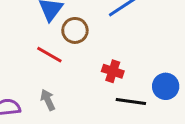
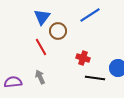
red line: (49, 55) -> (41, 47), turned 30

